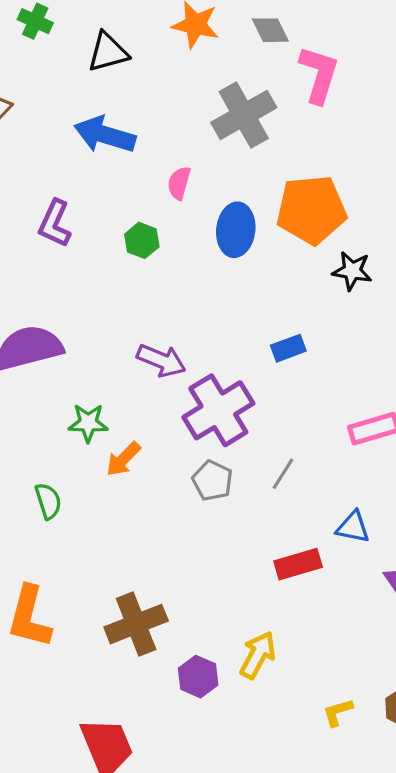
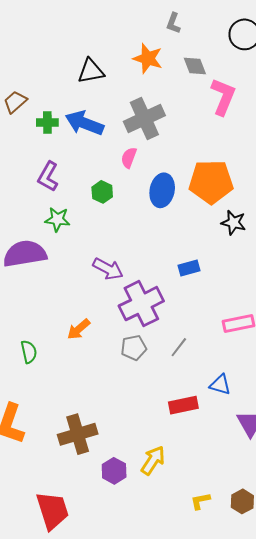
green cross: (35, 21) -> (47, 123), moved, turned -30
gray cross: (244, 115) -> (144, 118), moved
green star: (88, 423) -> (57, 219), moved
gray pentagon: (212, 481) -> (134, 348), turned 30

